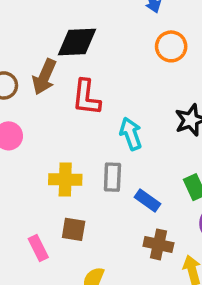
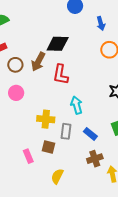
cyan arrow: (131, 134) -> (77, 105), moved
gray rectangle: (112, 177) -> (66, 131), moved
brown cross: (158, 244) -> (95, 159), turned -35

